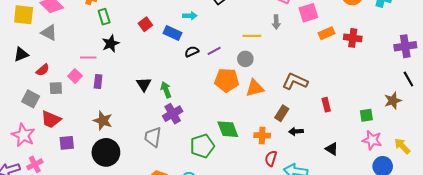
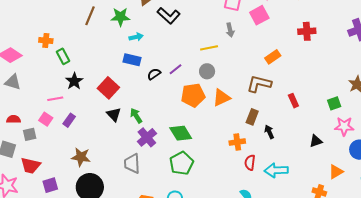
cyan arrow: (190, 16) -> (136, 37), moved
red square: (145, 24) -> (108, 88), moved, size x1.5
orange rectangle: (327, 33) -> (273, 57), moved
red semicircle: (43, 70) -> (14, 119), turned -128
purple rectangle: (98, 82) -> (69, 120), turned 40
green diamond: (228, 129) -> (181, 133), moved
black arrow: (296, 131) -> (269, 132), turned 80
black triangle: (332, 149) -> (316, 141), moved, turned -40

